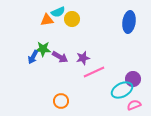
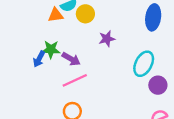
purple star: (83, 58) -> (107, 39), moved
pink line: (94, 72) -> (75, 80), moved
cyan ellipse: (122, 90) -> (144, 64), moved, turned -35

